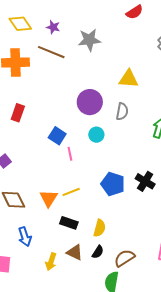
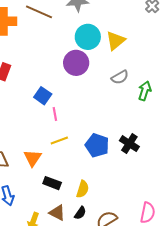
yellow triangle: (129, 79) -> (116, 41), turned -45
gray semicircle: (122, 111) -> (120, 77), moved, turned 48
cyan circle: (96, 135) -> (88, 37), moved, size x1.6
yellow line: (71, 192) -> (59, 141), moved

